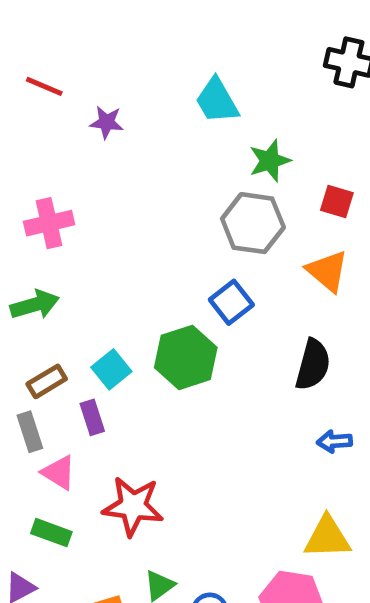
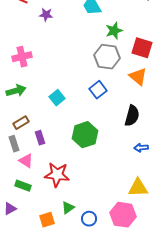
red square: (337, 201) -> (142, 48), size x1.5
green hexagon: (186, 357) -> (85, 135), moved
cyan square: (111, 369) -> (57, 98), moved

